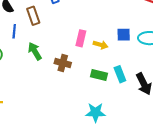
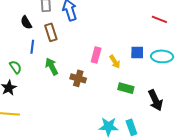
yellow arrow: (101, 45) -> (115, 62), turned 40
cyan rectangle: (120, 74) -> (131, 127), moved
green rectangle: (99, 75) -> (126, 88), moved

